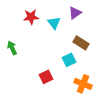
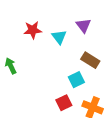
purple triangle: (75, 13) -> (83, 25), turned -32
red square: (46, 77) -> (64, 103), moved

